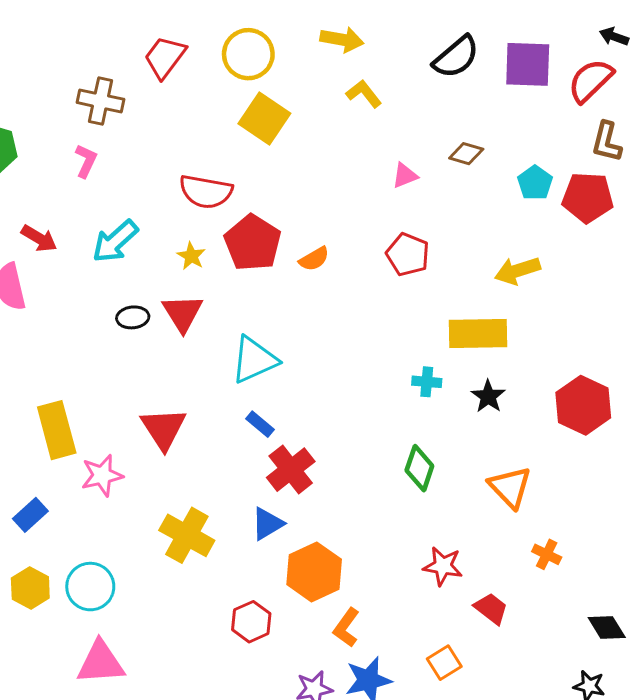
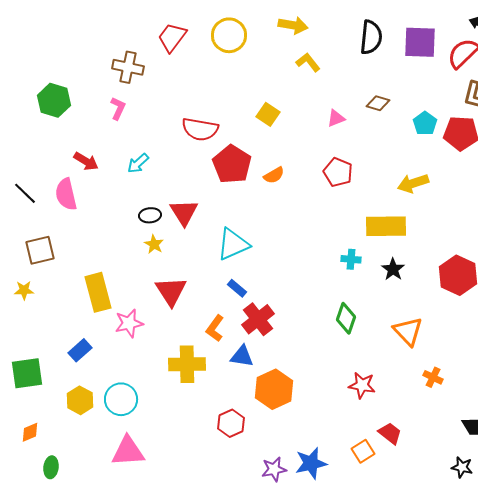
black semicircle: (456, 57) -> (371, 37), turned -44
yellow square: (264, 118) -> (268, 114), moved, size x0.7
cyan arrow: (115, 241) -> (138, 163), size x0.7
yellow star: (191, 256) -> (154, 244), moved
blue triangle: (267, 524) -> (242, 356), turned 40
yellow cross: (187, 535) -> (187, 364), turned -30
red trapezoid: (491, 608) -> (390, 433), moved
orange L-shape: (346, 628) -> (215, 328), moved

